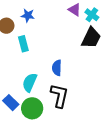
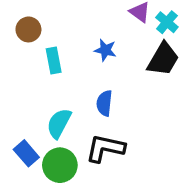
blue star: (28, 15) -> (105, 50), moved
black L-shape: (59, 96) -> (105, 148), turned -95

